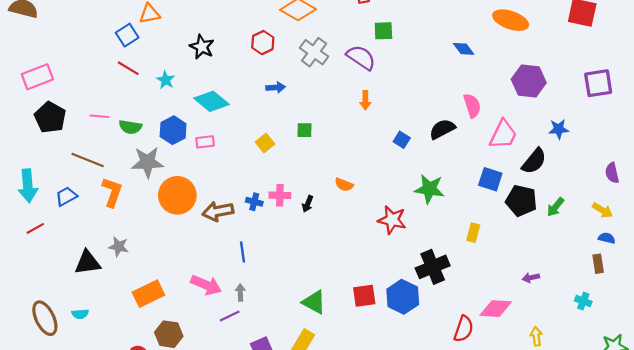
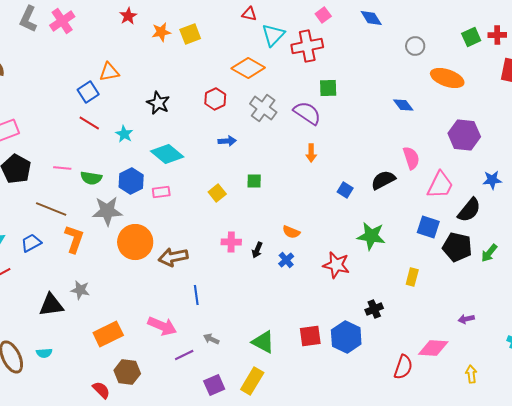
blue cross: (254, 202) -> (286, 260), moved, turned 35
black cross: (433, 267) -> (374, 309), size x0.6
gray arrow: (240, 293) -> (211, 339), moved, turned -63

